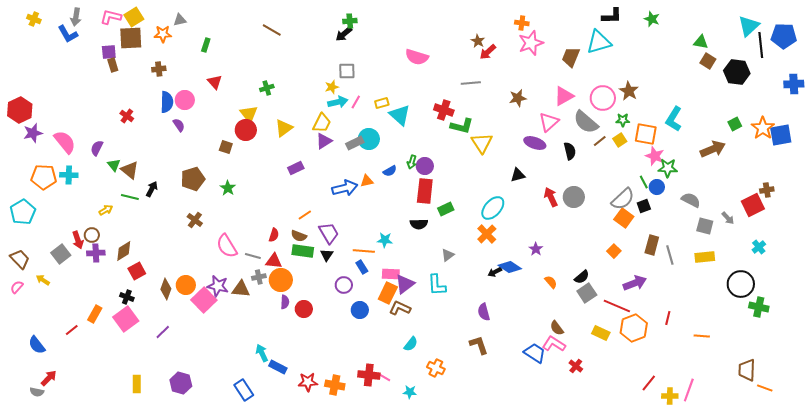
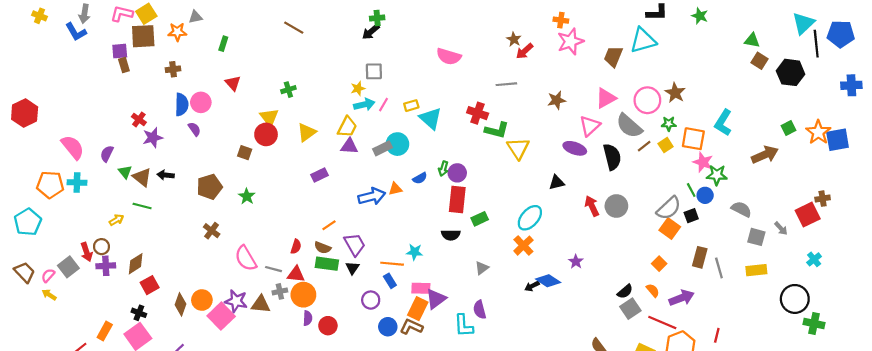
purple star: (33, 133) -> (153, 138), moved
purple triangle: (324, 141) -> (349, 146), turned 36
black semicircle: (570, 151) -> (612, 157), size x1.4
black arrow: (152, 189) -> (166, 175), moved, turned -112
orange semicircle: (551, 282) -> (653, 290), moved
cyan L-shape: (437, 285) -> (464, 326), moved
pink semicircle: (17, 287) -> (48, 275), moved
brown L-shape: (400, 308) -> (411, 327), moved
purple semicircle: (484, 312) -> (480, 310), moved

